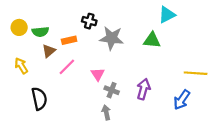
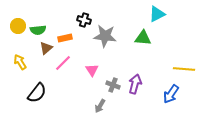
gray cross: (112, 90) -> (113, 85), moved
black semicircle: (39, 99) -> (37, 93), turned 50
gray arrow: (106, 112) -> (100, 106), turned -136

